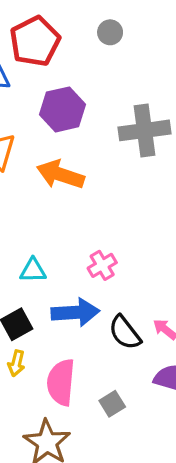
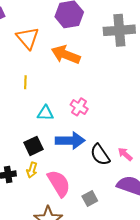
pink cross: (102, 265) -> (79, 107), moved, turned -30
pink semicircle: (61, 382) -> (59, 183), turned 140

